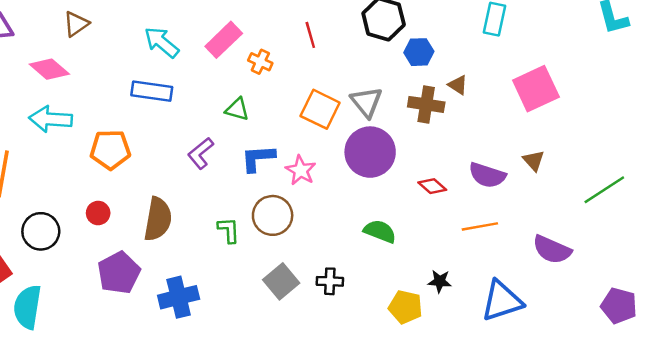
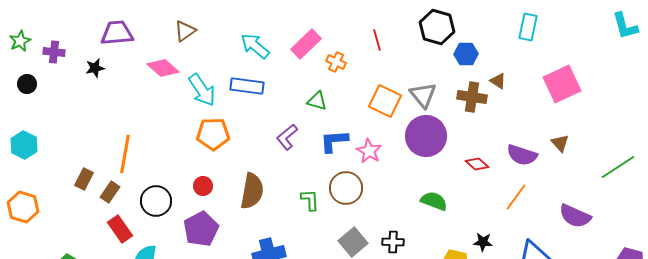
cyan arrow: (51, 119) -> (202, 90), moved, turned -128
orange line: (480, 226) -> (516, 197), turned -44
purple pentagon: (119, 273) -> (201, 229), moved

